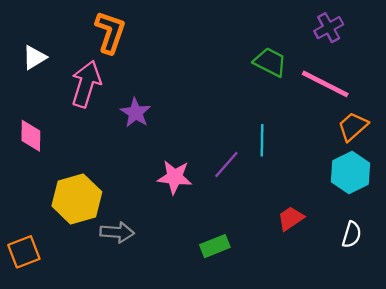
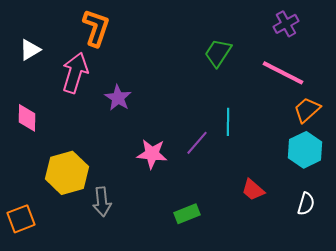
green trapezoid: (270, 62) -> (218, 53), moved, turned -84
red trapezoid: (291, 218) -> (253, 190), turned -105
gray arrow: (117, 232) -> (102, 202), turned 80

